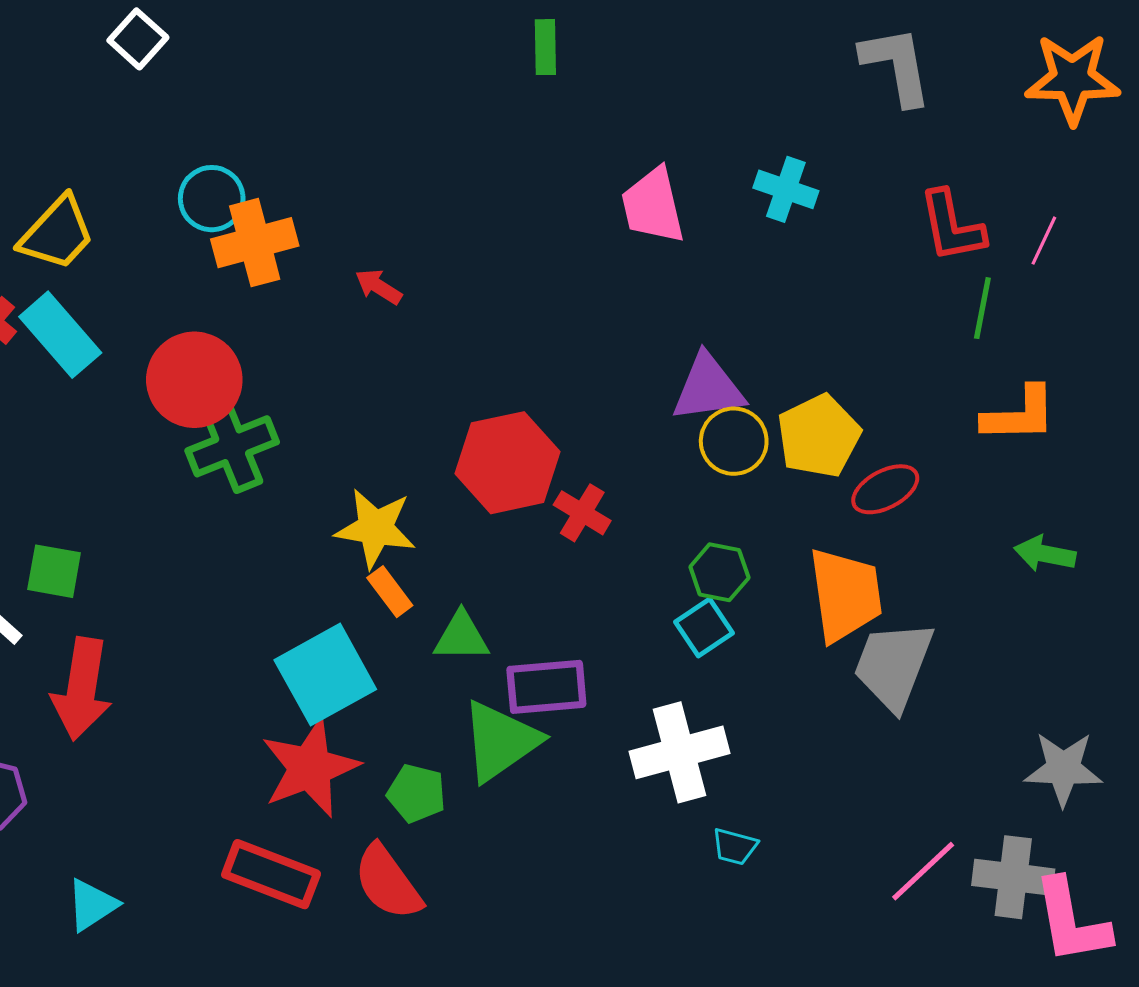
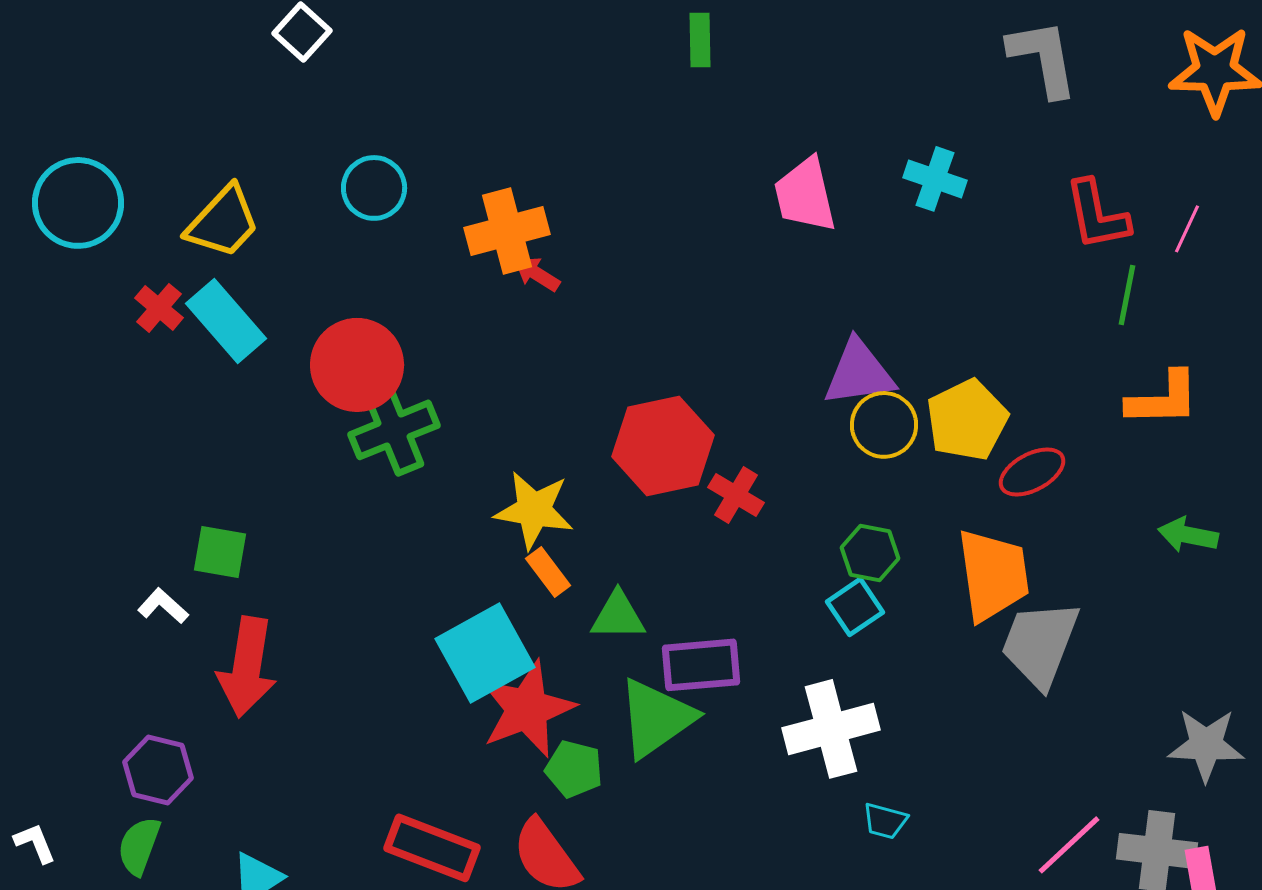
orange cross: (255, 243) -> (507, 231), moved
red star: (310, 768) -> (527, 709), moved

